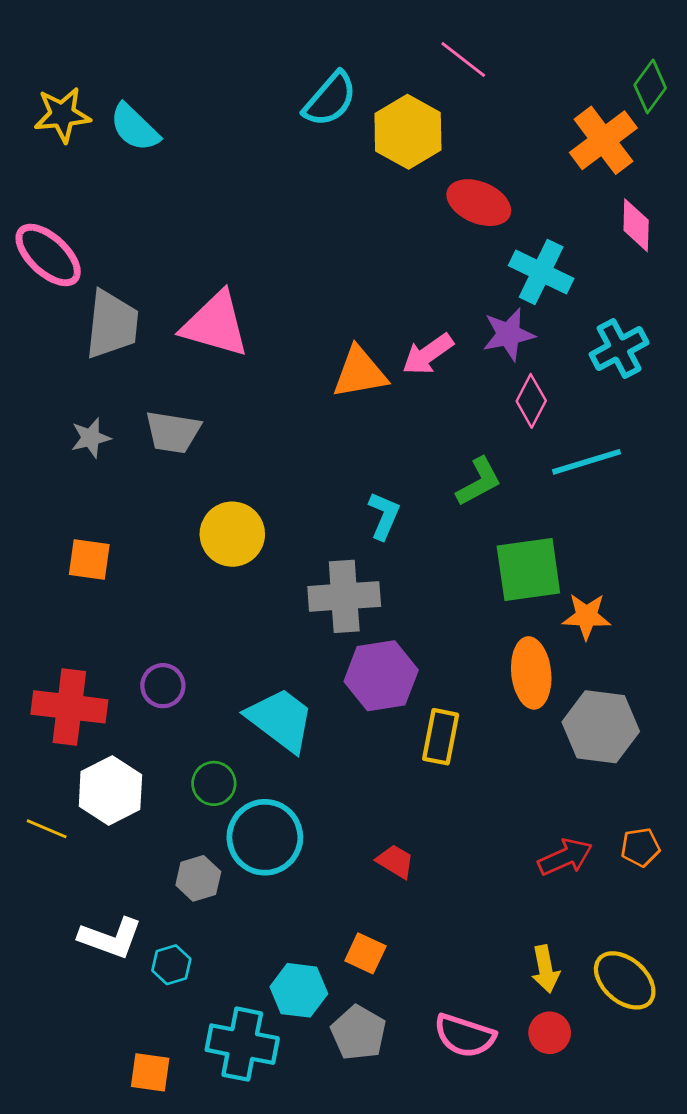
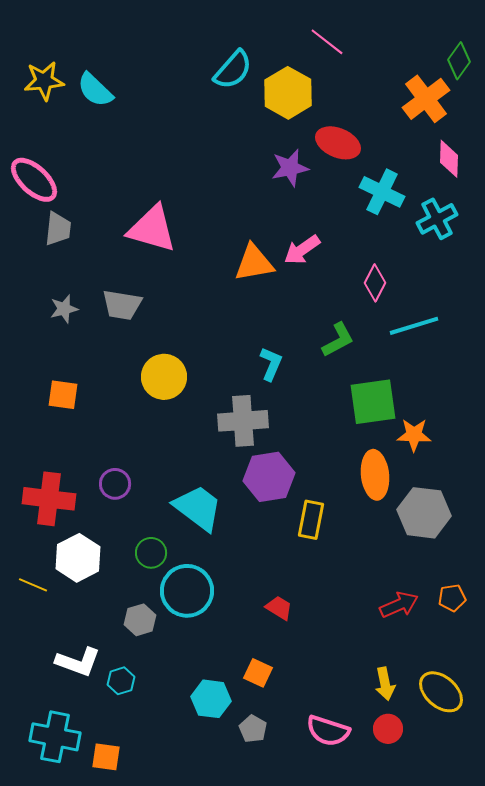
gray trapezoid: (112, 324) -> (58, 229), moved, size x0.7
purple star: (509, 334) -> (290, 168), moved
cyan cross: (619, 349) -> (437, 219), moved
gray pentagon: (358, 1033) -> (253, 729), size x0.7
cyan cross: (242, 1044) -> (55, 737), moved

